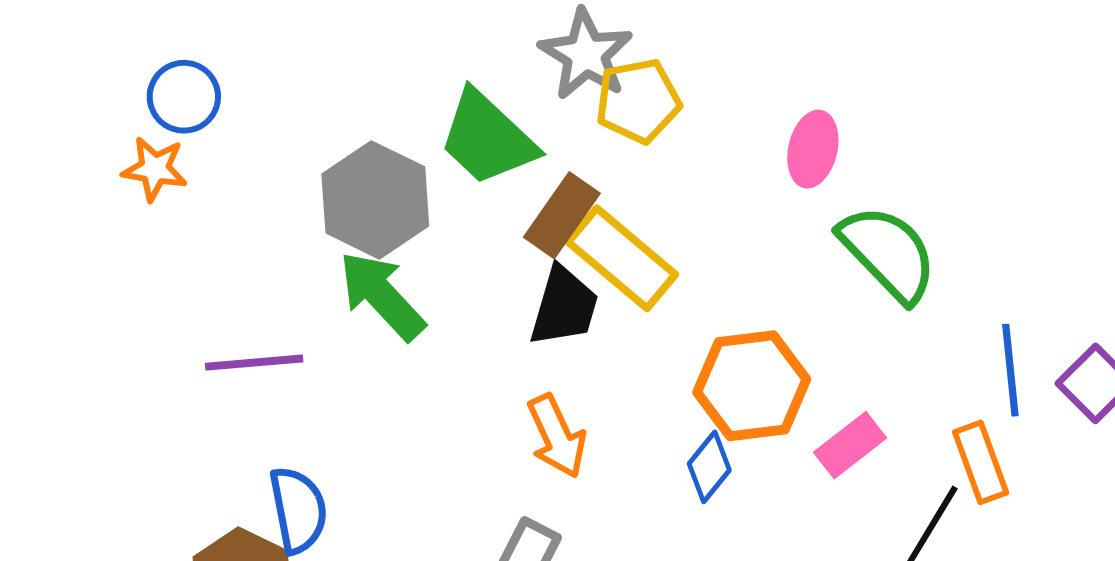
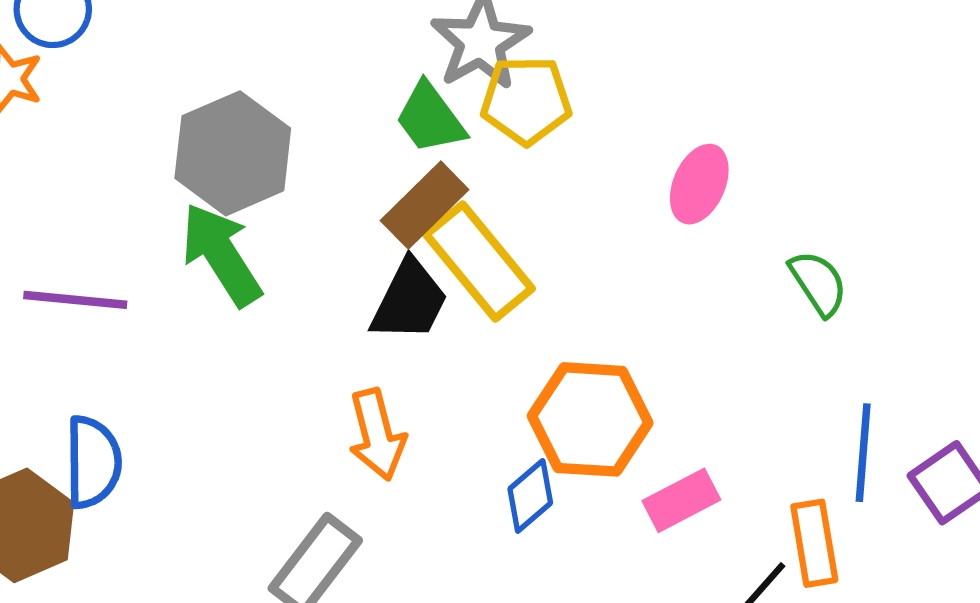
green trapezoid: (487, 138) -> (430, 118), moved, size x0.7
green semicircle: (888, 253) -> (818, 283), moved, size x0.6

